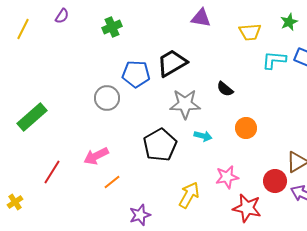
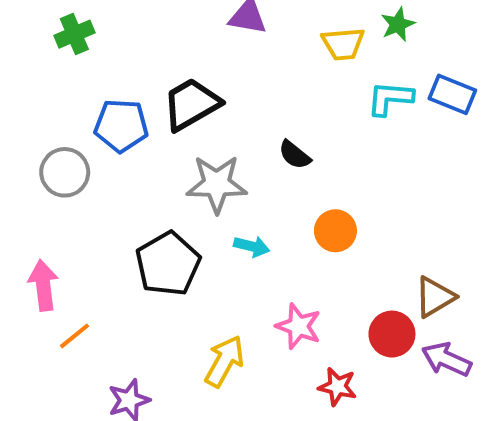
green star: (289, 22) -> (398, 24), moved
pink arrow: (96, 156) -> (43, 285), turned 110
pink star: (227, 177) -> (298, 326), turned 30
red star: (247, 208) -> (337, 387), size x0.7

